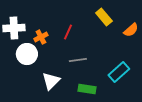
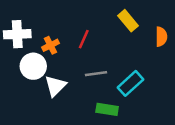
orange semicircle: (131, 30) -> (161, 37), turned -49
cyan rectangle: (119, 72) -> (131, 83), moved
white triangle: (51, 81) -> (55, 86), moved

